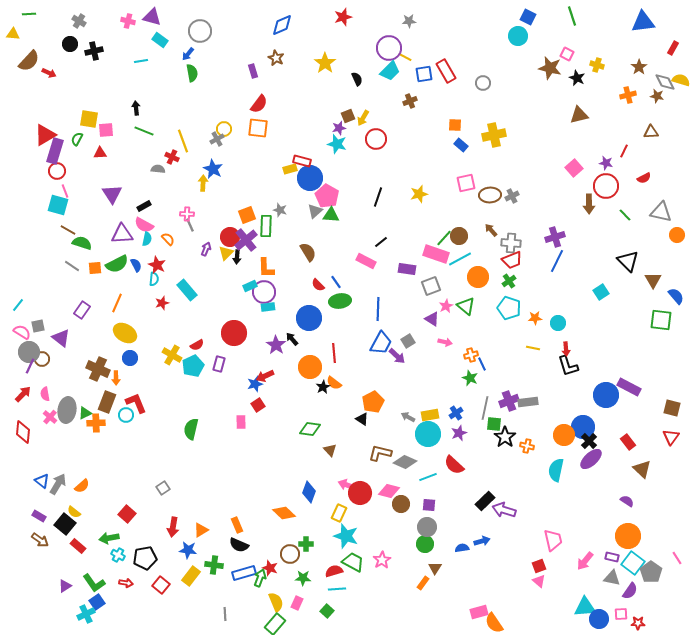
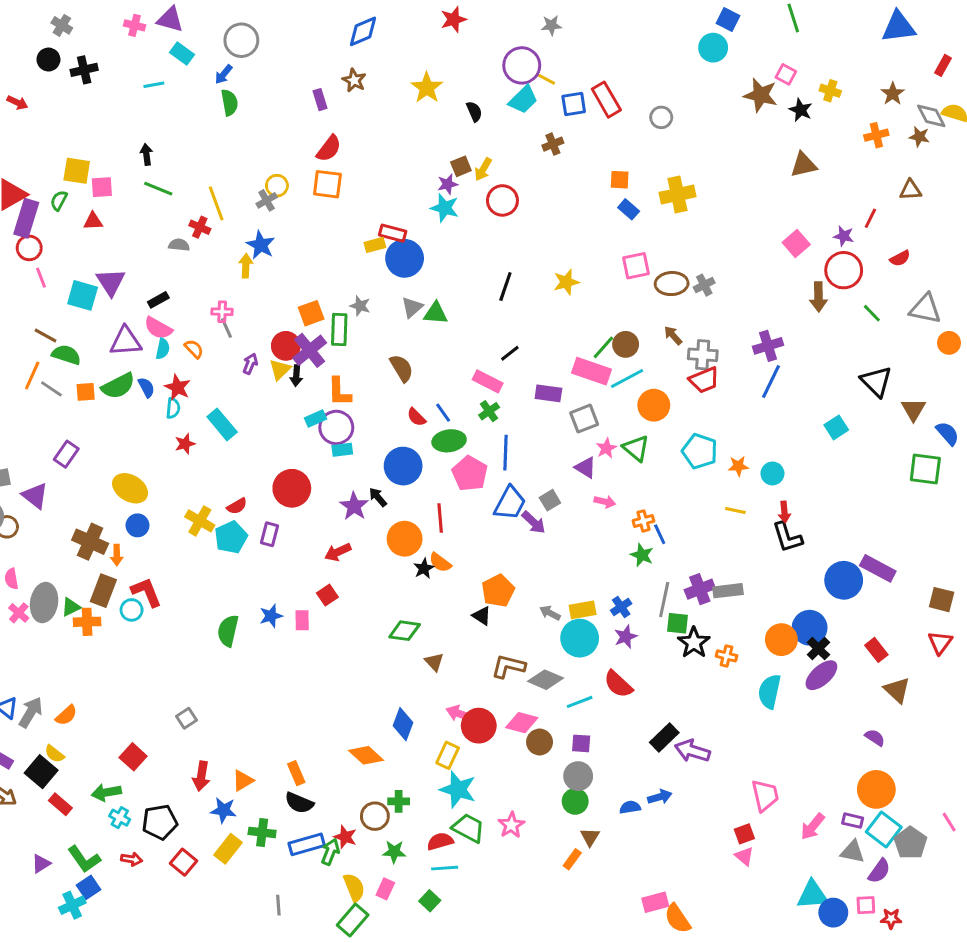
pink pentagon: (327, 196) -> (470, 473), moved
cyan square: (58, 205) -> (83, 295), moved
green cross: (509, 281) -> (489, 411), moved
orange line: (117, 303) -> (32, 376), moved
blue star: (255, 384) -> (271, 616), moved

